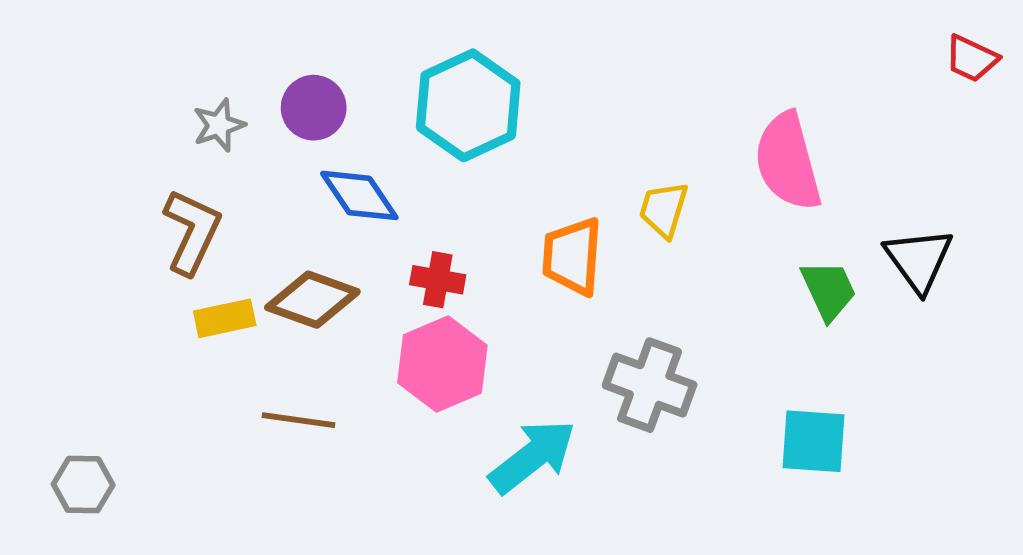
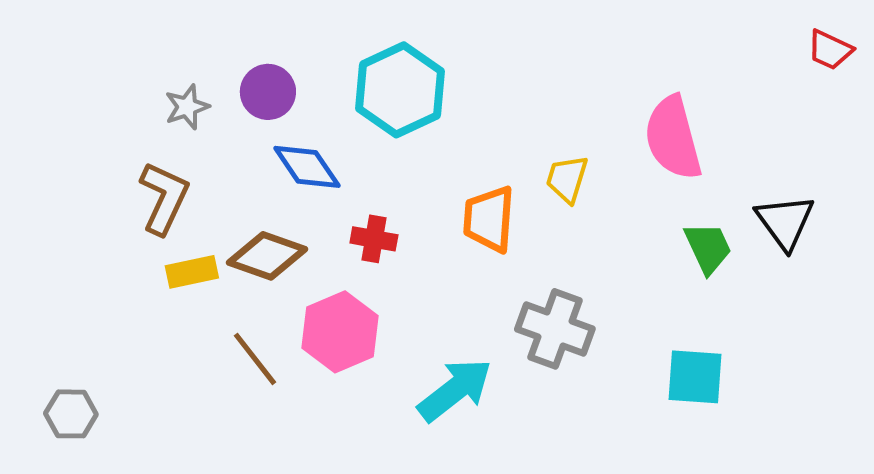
pink hexagon: (442, 364) -> (340, 332), moved
brown line: (298, 420) -> (255, 359), turned 44

